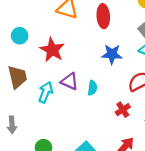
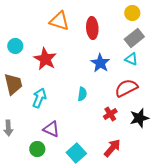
blue star: (112, 54) -> (100, 63), turned 30
purple triangle: (70, 81) -> (51, 129), moved

